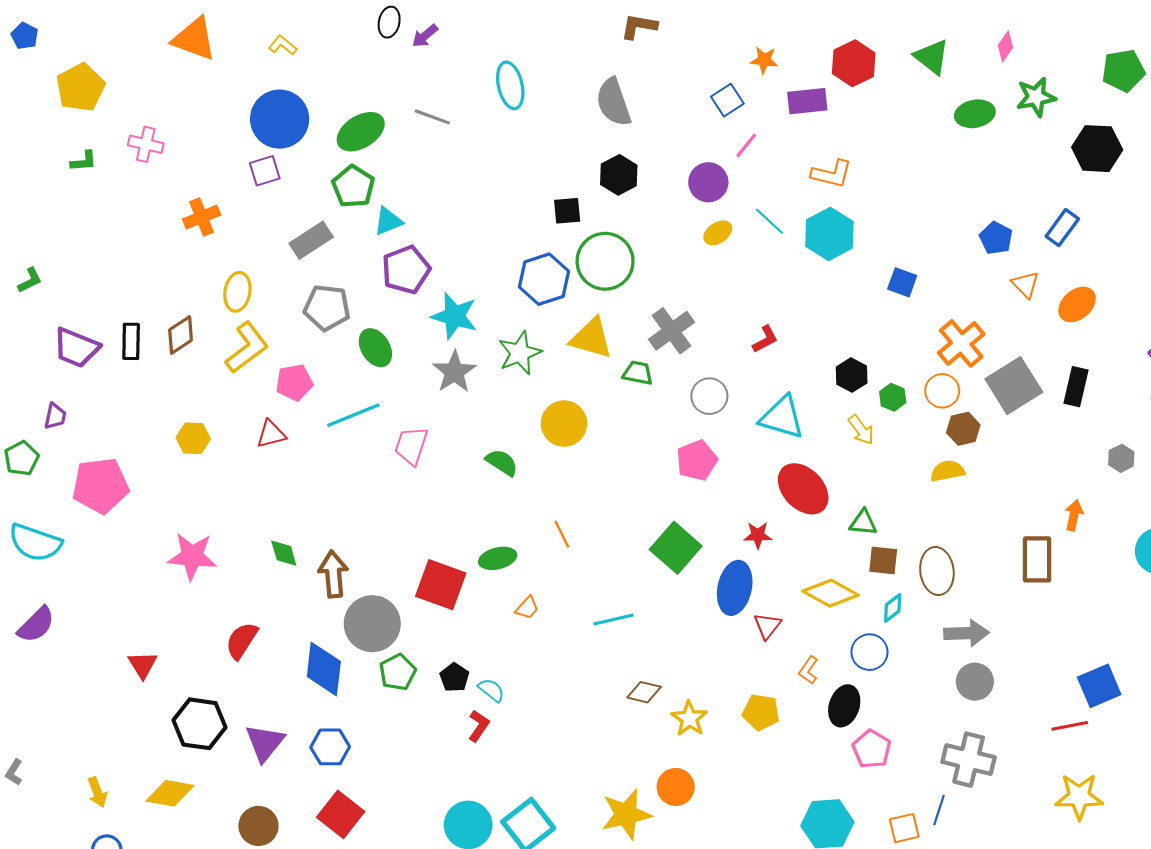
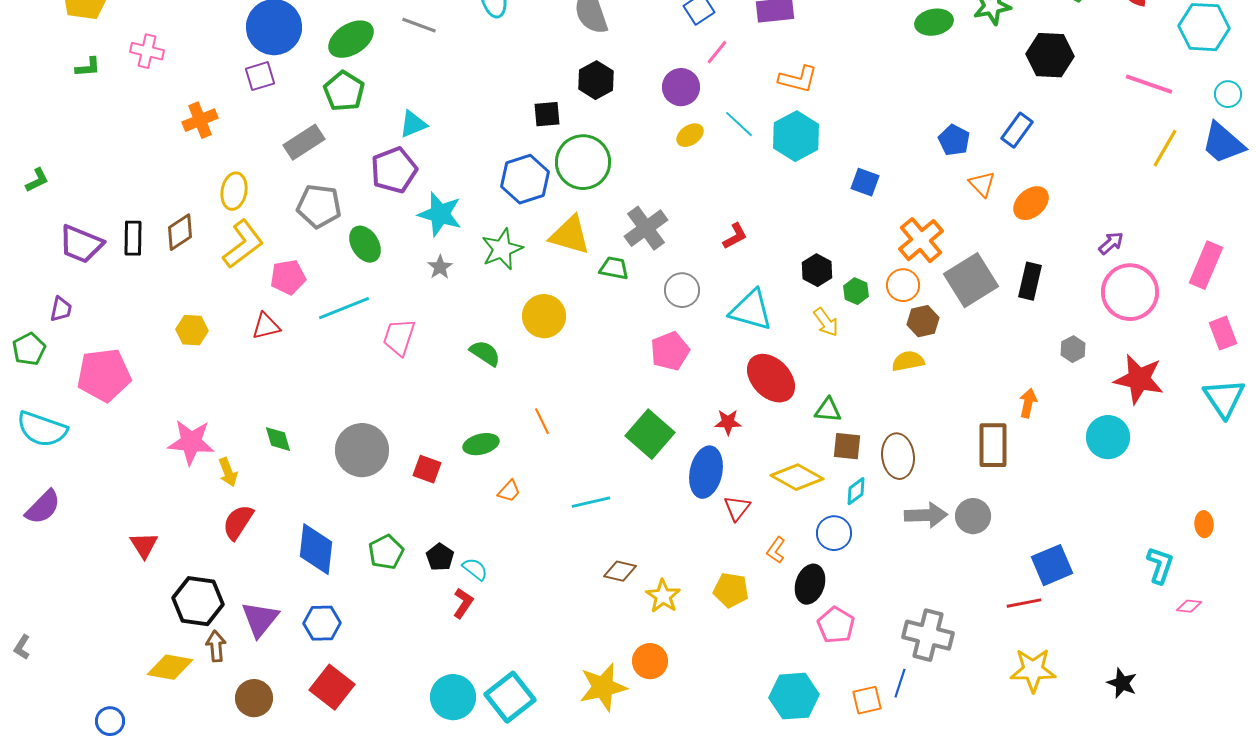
cyan triangle: (388, 221) -> (413, 124), moved
gray star: (454, 372) -> (440, 267), size x0.6
brown arrow: (333, 574) -> (216, 646), moved, size x0.7
red square: (441, 585) -> (427, 469), size x0.6
gray circle: (372, 624) -> (362, 450), moved
gray circle: (975, 682) -> (973, 516), moved
yellow arrow: (97, 792) -> (228, 472), moved

